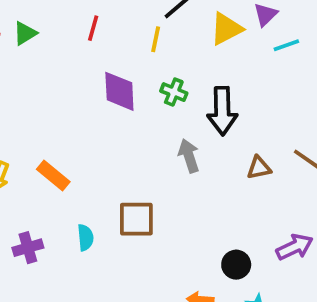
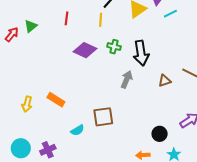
purple diamond: (119, 91) -> (85, 50), turned -55
gray arrow: (189, 156) -> (127, 79), turned 48
cyan semicircle: (85, 238) -> (77, 130), turned 72
purple cross: (28, 248) -> (48, 150), moved

